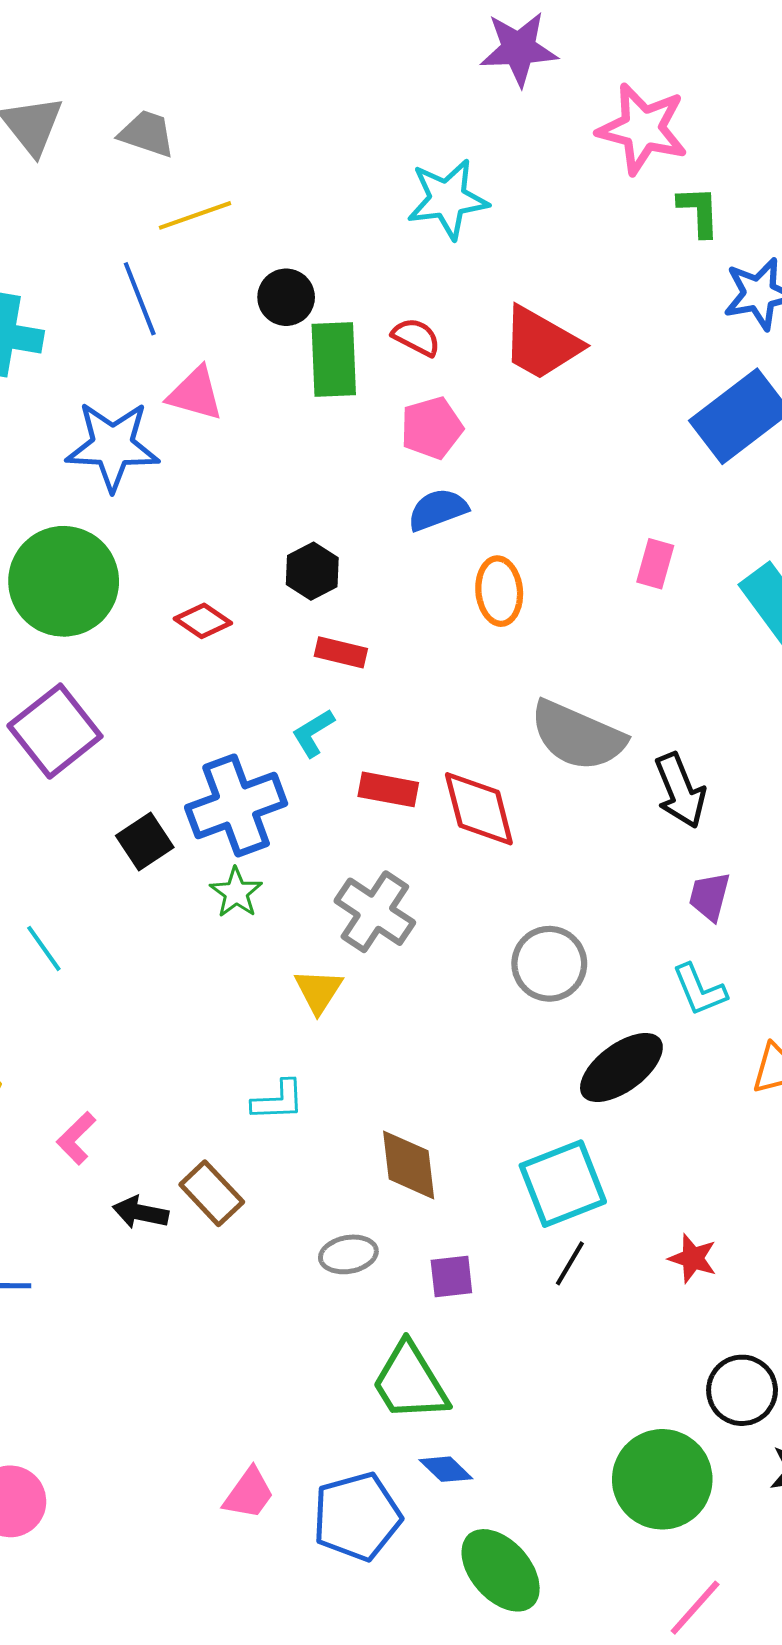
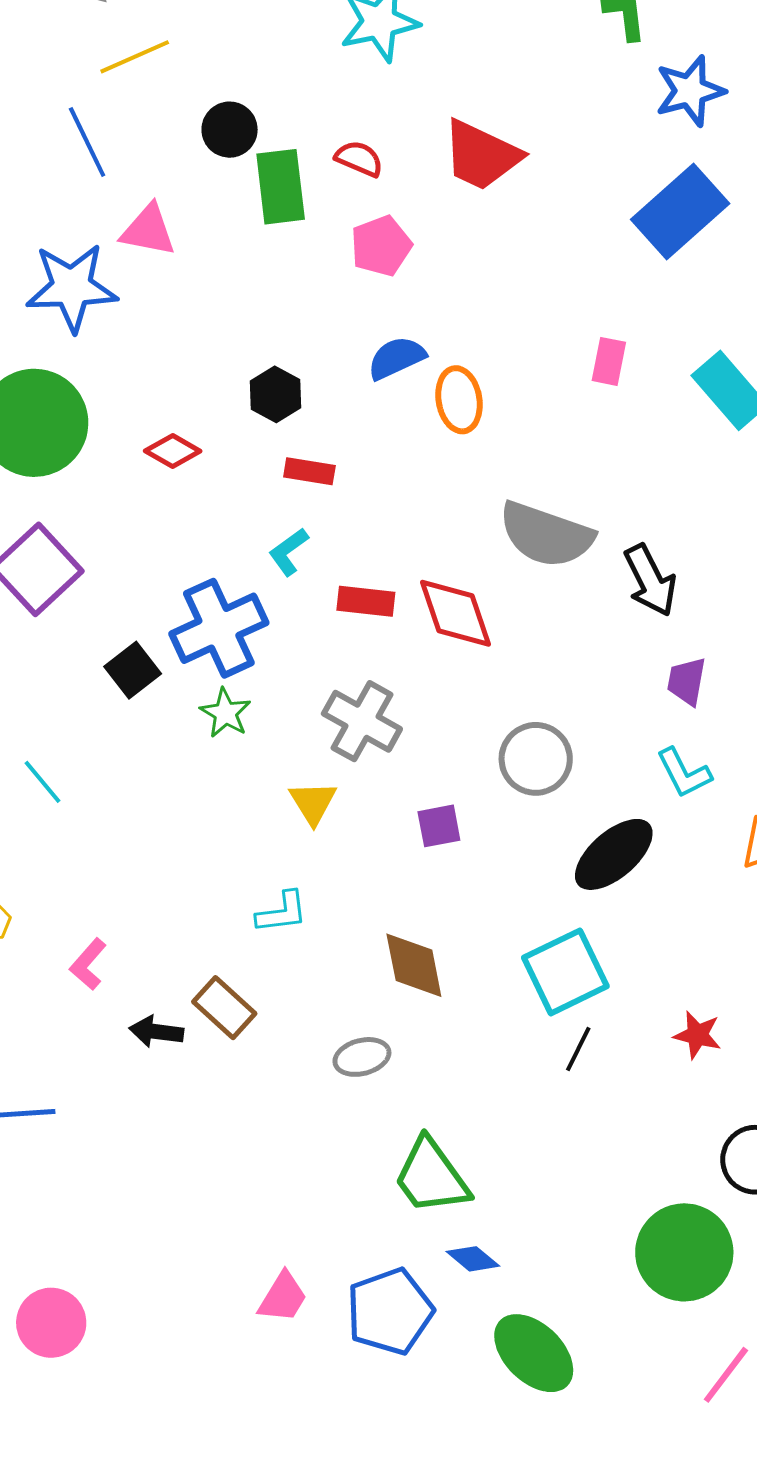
blue semicircle: (438, 510) -> (396, 358), moved
purple square: (451, 1277) -> (439, 826), moved

